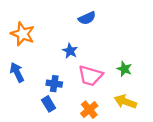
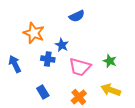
orange star: (23, 34) -> (34, 33), moved
blue cross: (54, 84) -> (48, 59), moved

